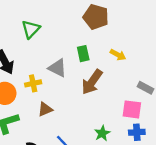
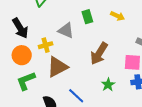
brown arrow: (92, 82) -> (99, 54), moved
brown triangle: (45, 109) -> (57, 67), size x1.6

